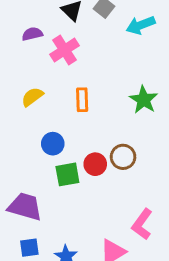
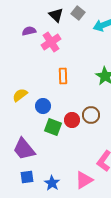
yellow semicircle: (32, 97) -> (20, 95), moved
green square: (67, 174) -> (53, 127), turned 30
purple trapezoid: (25, 207) -> (24, 149), turned -145

